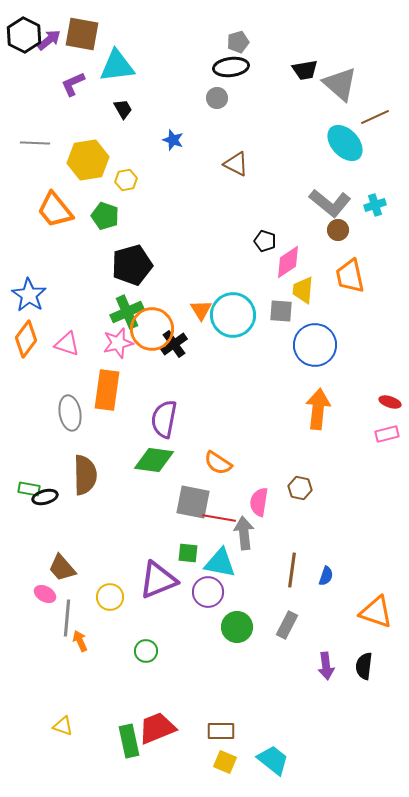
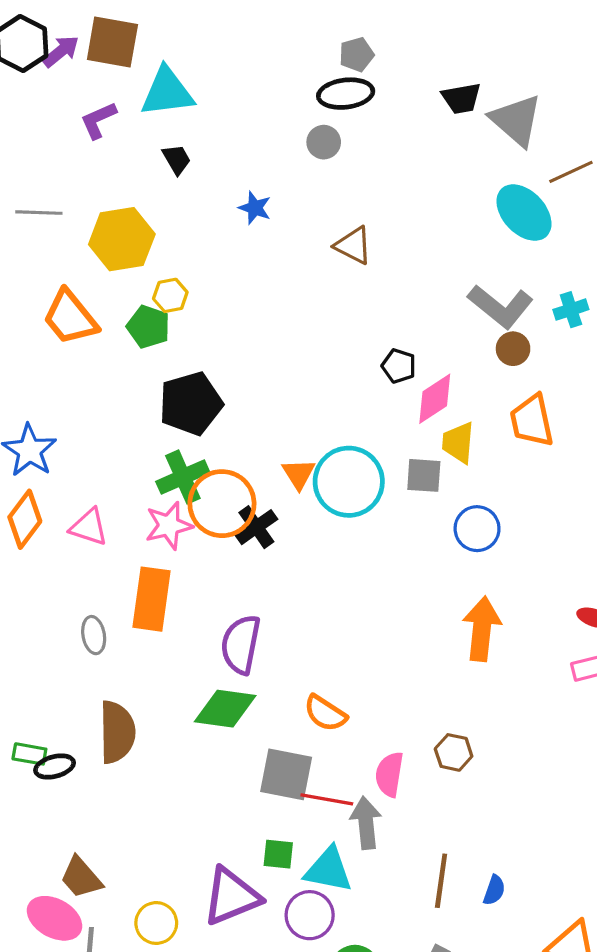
yellow hexagon: (126, 180) -> (170, 295), moved
blue circle: (315, 345) -> (477, 529), size x0.7
gray ellipse: (70, 413) -> (94, 635), size x0.7
pink ellipse: (45, 594) -> (55, 918), size x1.6

